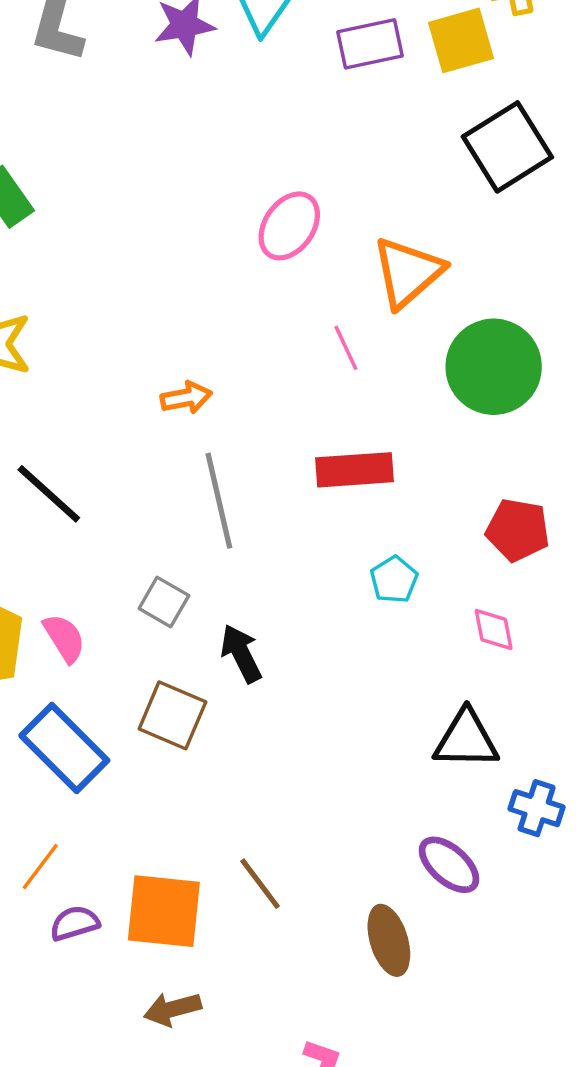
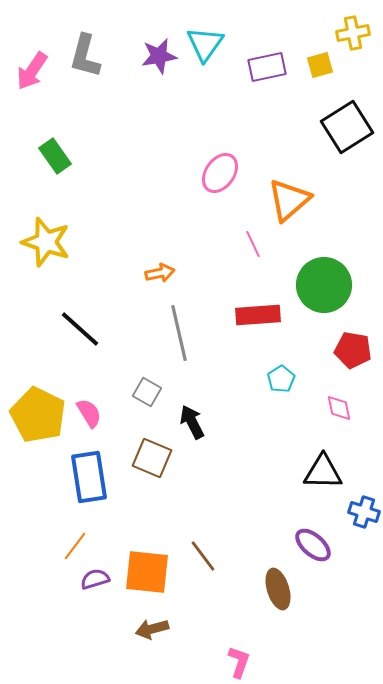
yellow square: (461, 40) -> (320, 65), size x0.7
green circle: (494, 367) -> (324, 285), moved
blue rectangle: (64, 748) -> (89, 477), turned 36

